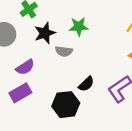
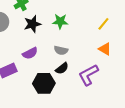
gray semicircle: (64, 51) -> (61, 50), moved
purple semicircle: (25, 67) -> (30, 53), moved

